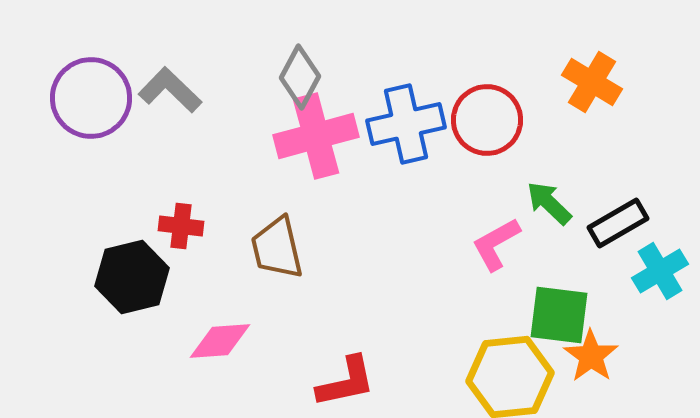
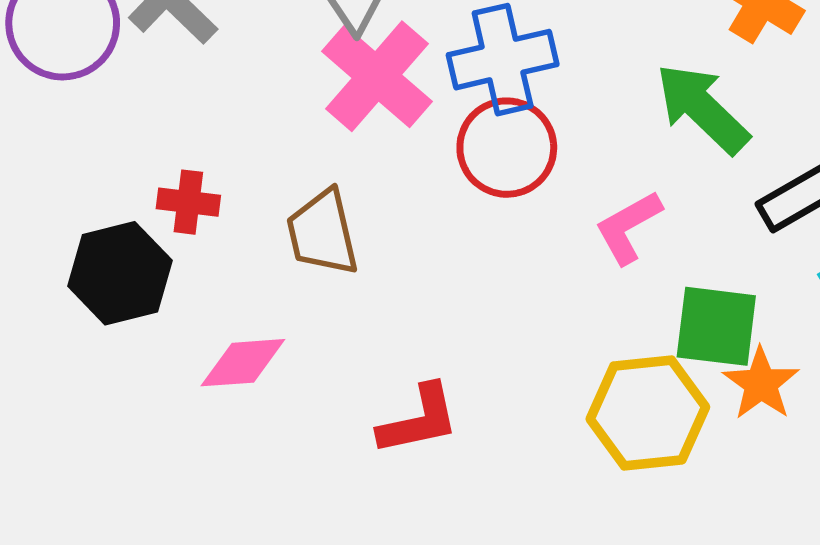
red circle: (487, 120) -> (507, 148), moved
pink cross: (316, 136) -> (377, 76), turned -34
green arrow: (549, 203) -> (702, 108), moved, size x1.5

